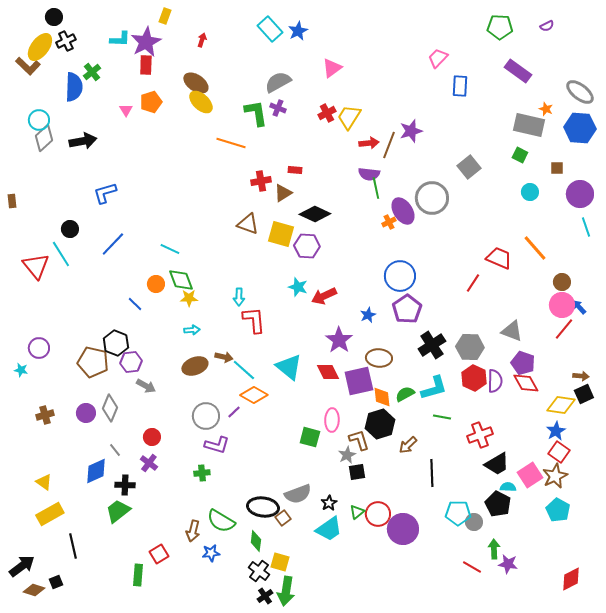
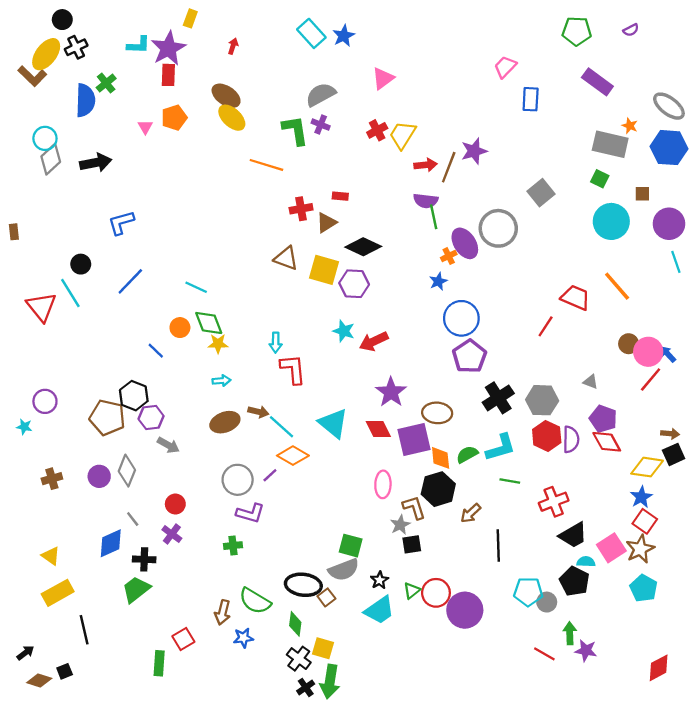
cyan circle: (530, 192) -> (611, 221), size x1.8
brown circle: (562, 282) -> (629, 344), moved
blue star: (368, 315) -> (438, 281), moved
gray triangle: (512, 331) -> (591, 382), size x0.6
green square: (310, 437) -> (351, 546), moved
black arrow: (22, 566) -> (25, 653), size x0.6

